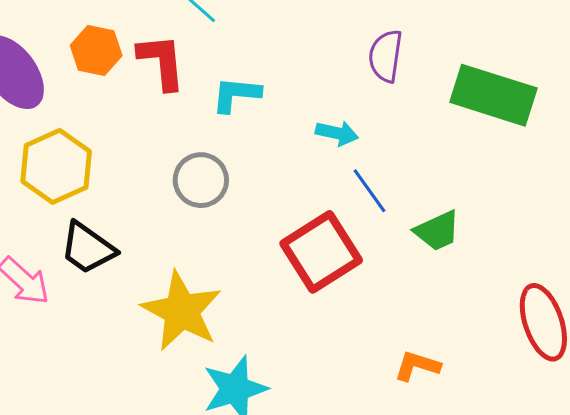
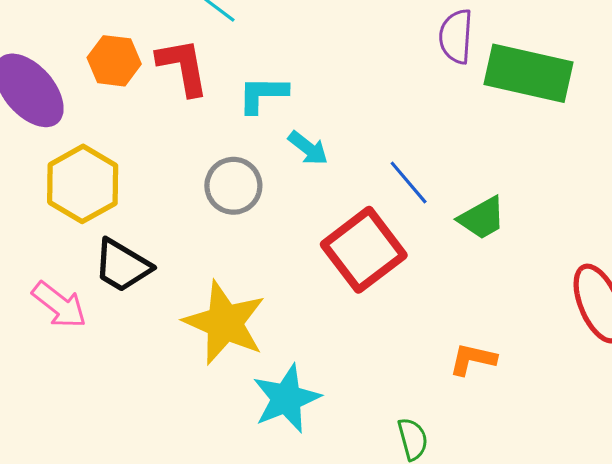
purple semicircle: (386, 56) -> (456, 36), moved
cyan arrow: (337, 133) -> (308, 148), moved, turned 30

